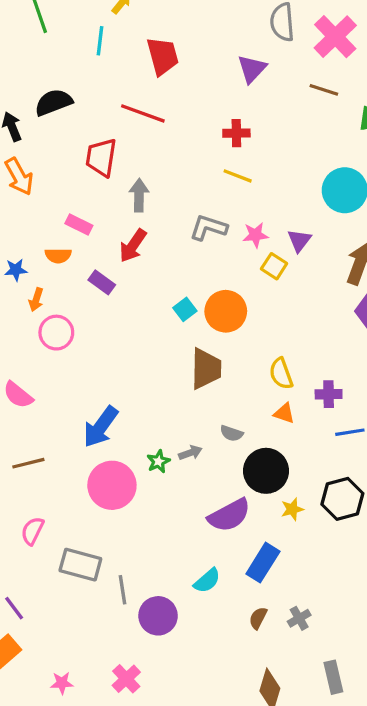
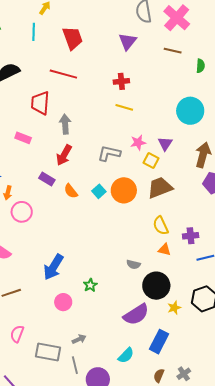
pink rectangle: (79, 224) -> (23, 138), moved
gray L-shape: (208, 228) -> (109, 153), moved
orange semicircle: (58, 256) -> (71, 191), moved, turned 56
brown trapezoid: (206, 369) -> (160, 188), moved, turned -108
gray arrow: (190, 453) -> (79, 339), moved
pink circle: (112, 485) -> (63, 302), size x0.6

